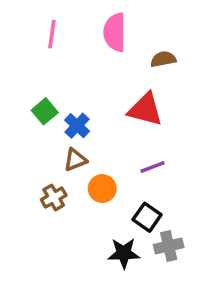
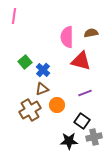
pink semicircle: (115, 32) -> (67, 37), moved
pink line: (52, 34) -> (14, 16), moved
brown cross: (54, 197) -> (30, 110), size x1.5

